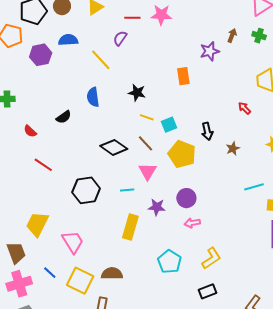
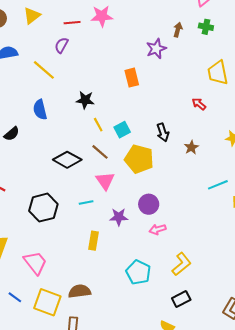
yellow line: (147, 117) -> (98, 125), turned 48
yellow rectangle: (130, 227) -> (94, 241), size x0.7

